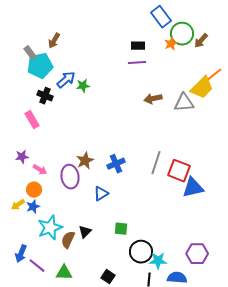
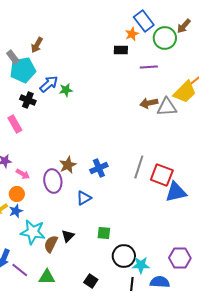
brown arrow: (201, 41) -> (184, 26), moved
orange star: (171, 44) -> (132, 34), moved
purple line: (137, 63) -> (149, 67), moved
brown arrow: (153, 99) -> (149, 103), moved
cyan star: (50, 228) -> (33, 232), turned 30

